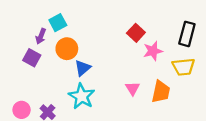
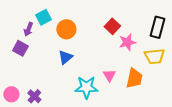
orange circle: (67, 49) -> (66, 29), moved
cyan star: (82, 96) -> (86, 87), moved, turned -30

